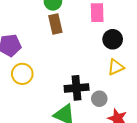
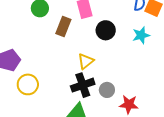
brown rectangle: (55, 24) -> (63, 26), moved, turned 48
yellow triangle: (116, 67) -> (86, 61), moved

